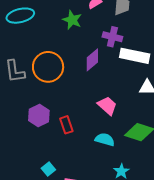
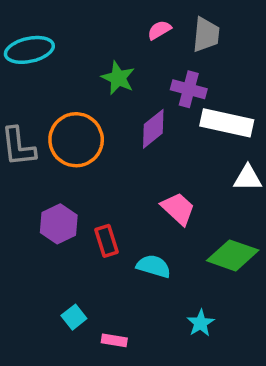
green star: (72, 20) -> (118, 78), moved
cyan semicircle: (105, 140) -> (154, 266), moved

